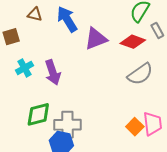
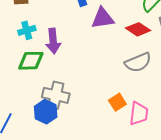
green diamond: (38, 114) -> (31, 61), moved
orange square: (135, 127) -> (117, 102), moved

